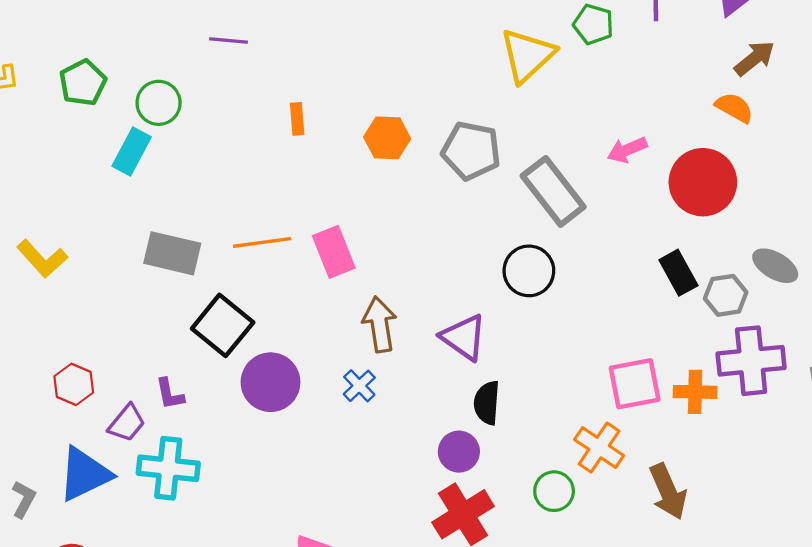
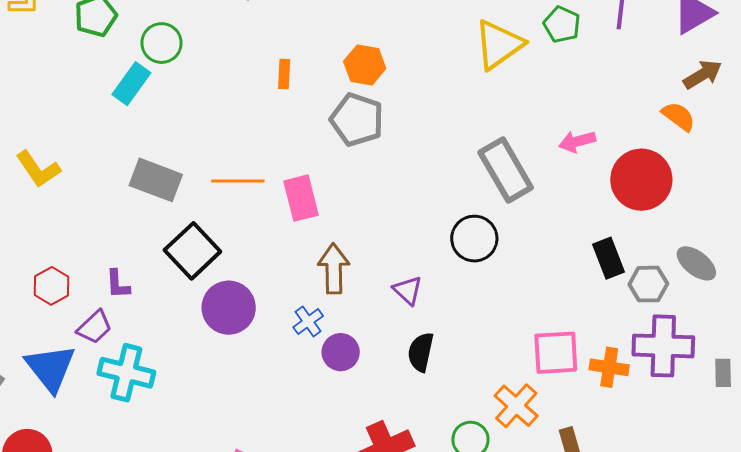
orange hexagon: (387, 138) -> (365, 65), moved
gray pentagon: (471, 151) -> (357, 120), moved
purple triangle: (464, 337) -> (408, 290), size x0.7
purple L-shape: (170, 394) -> (118, 284), moved
purple circle: (459, 452) -> (341, 352), moved
blue triangle: (85, 474) -> (50, 368), turned -50

